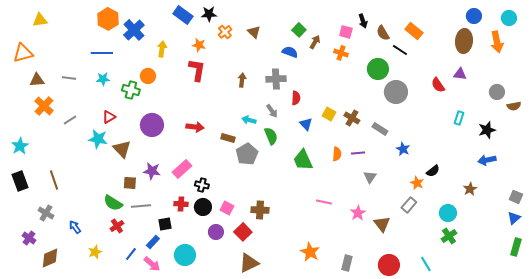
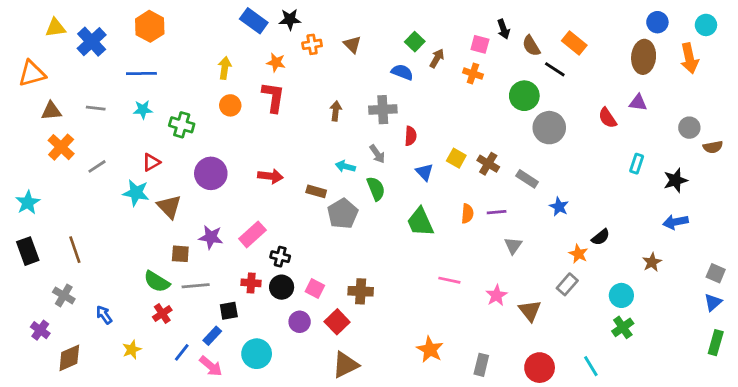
blue cross: (134, 30) -> (92, 42), moved
orange cross: (225, 32) -> (312, 44), turned 32
orange circle: (148, 76) -> (230, 105), moved

